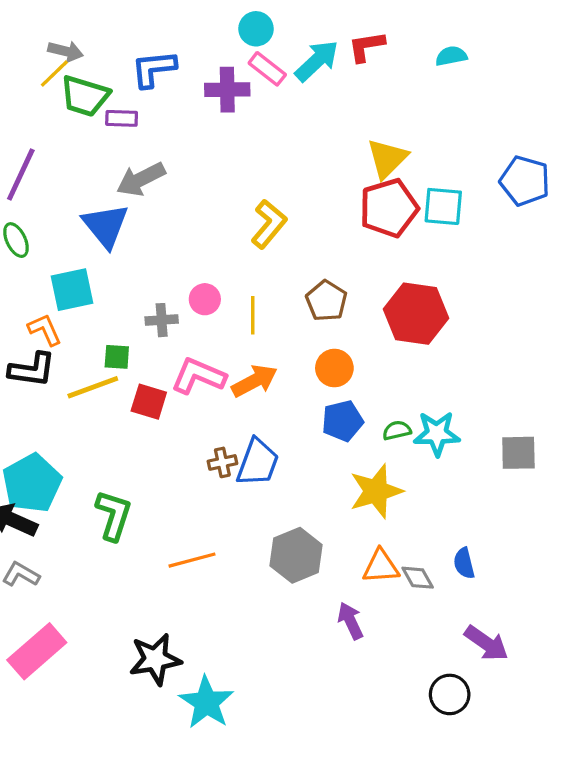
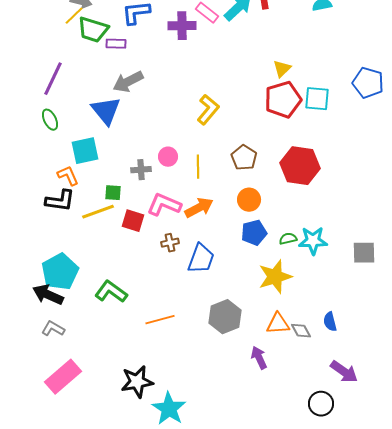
yellow triangle: (387, 158) -> (282, 69), size x0.7
brown cross: (222, 462) -> (170, 243), moved
green L-shape: (114, 515) -> (111, 292), turned -72

